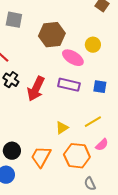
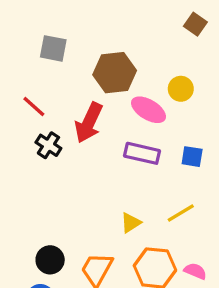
red arrow: (36, 89) -> (89, 123), moved
pink semicircle: (102, 145) -> (195, 271), moved, turned -112

